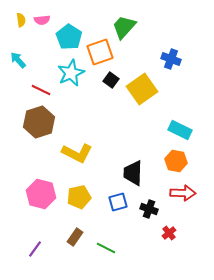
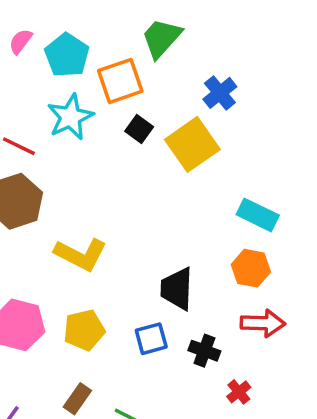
pink semicircle: (42, 20) -> (21, 41), moved, turned 133
blue cross: (171, 59) -> (220, 93), moved, turned 30

